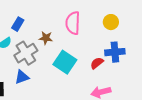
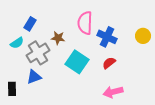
yellow circle: (111, 22) -> (143, 36), moved
blue cross: (115, 52) -> (107, 37), moved, turned 30

